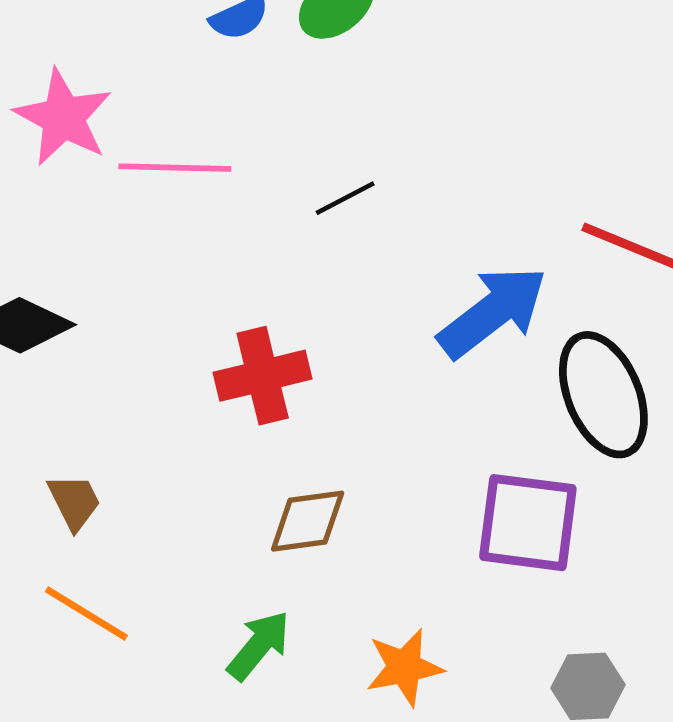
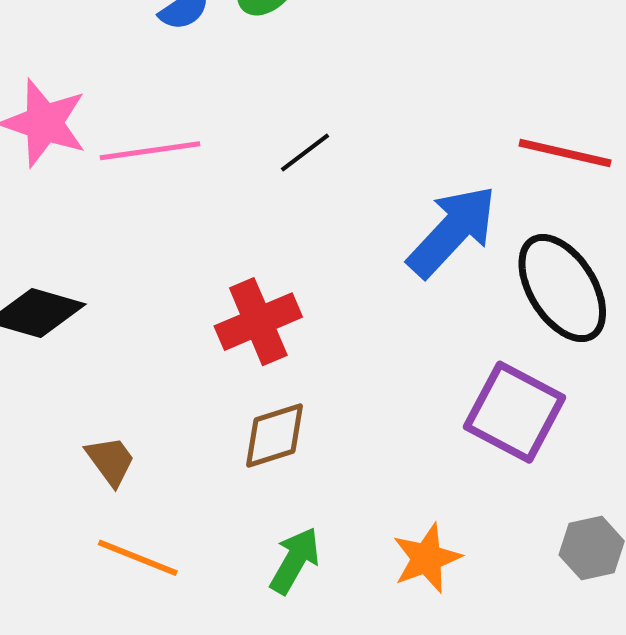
brown diamond: (308, 521) -> (275, 436), moved
purple square: (528, 523) -> (514, 412), turned 30

